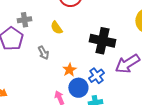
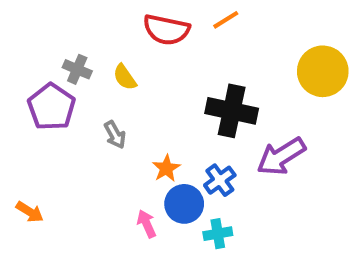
gray cross: (24, 20) -> (77, 69), turned 32
yellow semicircle: (56, 28) -> (125, 77), moved

